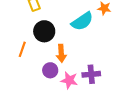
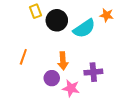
black circle: (44, 31) -> (57, 20), moved
purple cross: (91, 74) -> (93, 72), moved

